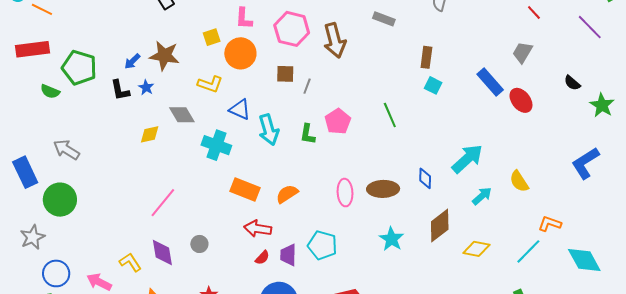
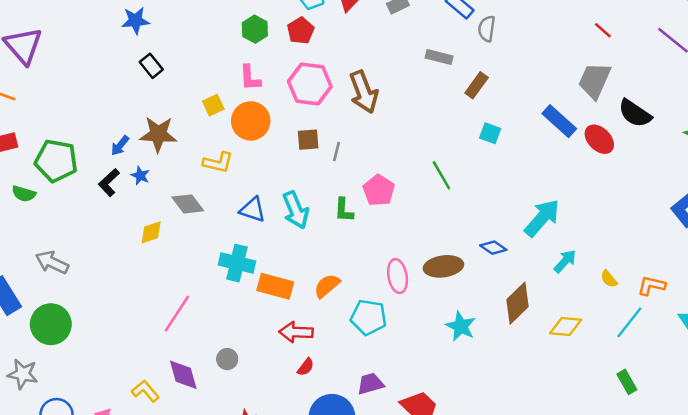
gray rectangle: (384, 19) -> (439, 57), moved
gray trapezoid: (522, 52) -> (594, 80), size x1.4
brown rectangle: (426, 57) -> (477, 85), moved, turned 35
black semicircle: (572, 83) -> (635, 113), moved, size x1.6
black L-shape: (120, 90) -> (109, 182), turned 65
blue triangle: (240, 109) -> (252, 210), moved
cyan cross: (216, 145) -> (237, 263), moved
blue diamond: (425, 178) -> (493, 248), turned -50
yellow semicircle: (519, 181) -> (609, 279), moved, size x0.7
gray star: (33, 237) -> (23, 374), turned -30
cyan pentagon: (322, 245) -> (368, 317), moved
purple trapezoid: (288, 255) -> (370, 384), moved, turned 80

